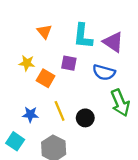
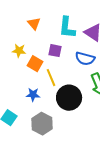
yellow line: (60, 111) -> (51, 78), moved
blue star: (30, 114) -> (33, 95), moved
black circle: (85, 118) -> (69, 98), size x1.6

